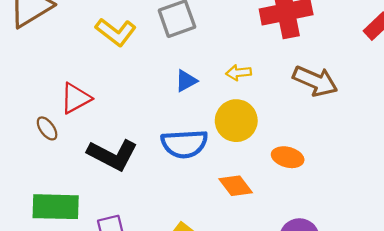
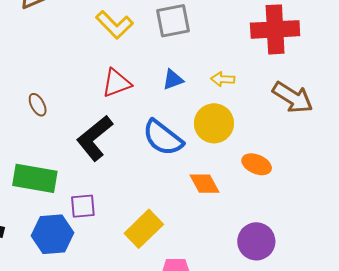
red triangle: (76, 98) -> (116, 83), moved
blue semicircle: (184, 144) -> (163, 138), turned 33
black L-shape: (113, 155) -> (95, 138), turned 105

